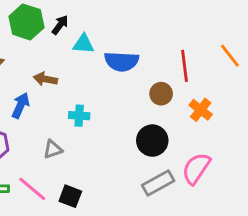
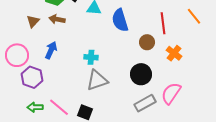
blue semicircle: (122, 61) -> (120, 20), turned 70
brown arrow: (45, 79) -> (57, 19), moved
gray triangle: (53, 149) -> (97, 80), moved, size x1.6

